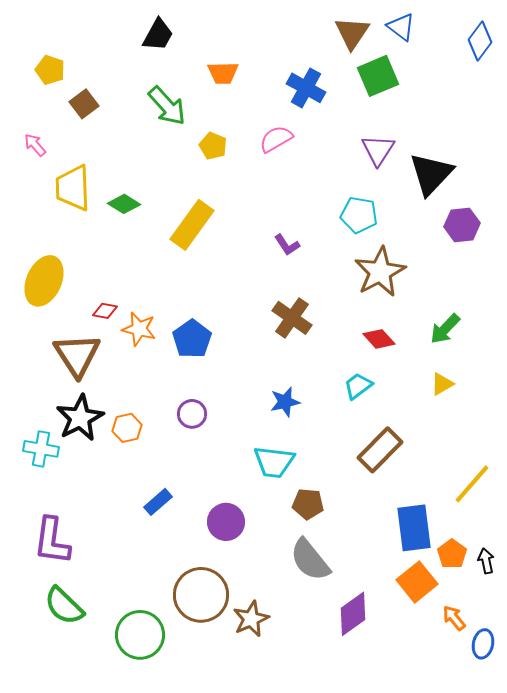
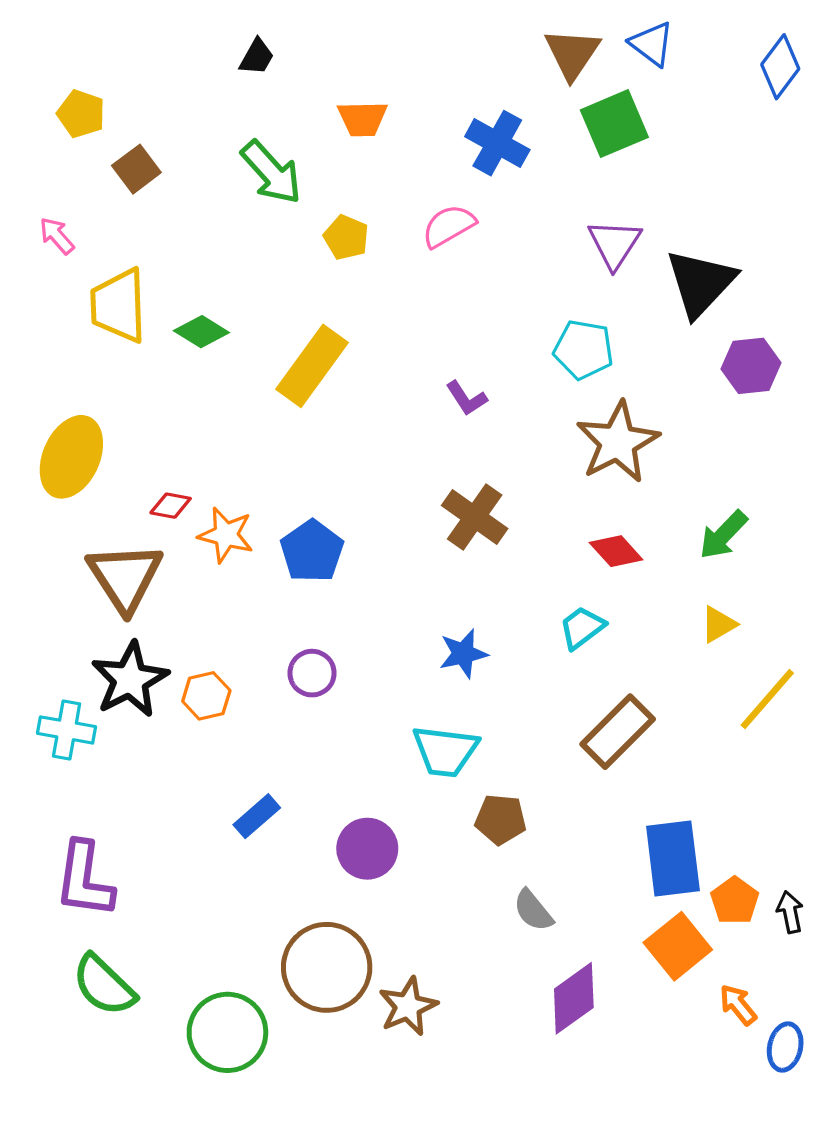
black trapezoid: (158, 35) -> (257, 57), size x0.7
yellow line: (472, 484) -> (767, 699), moved
gray semicircle: (310, 560) -> (533, 910), moved, size x0.6

